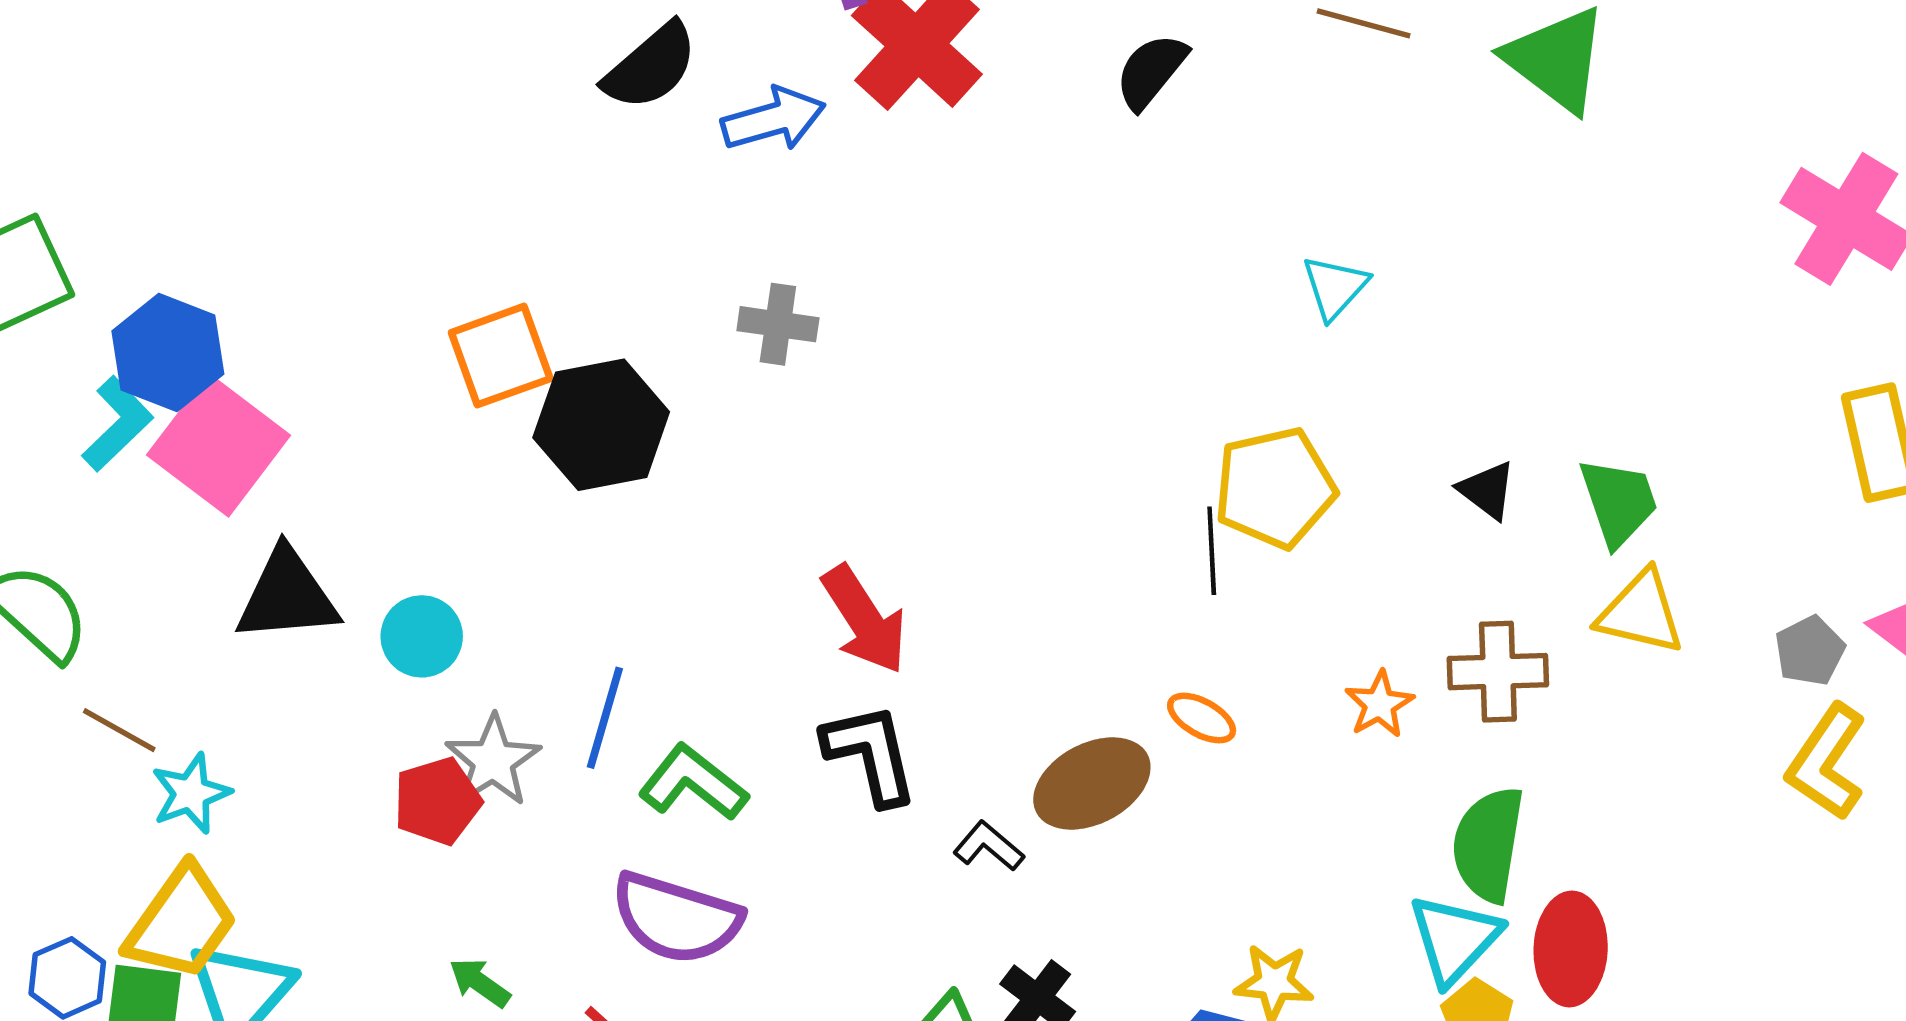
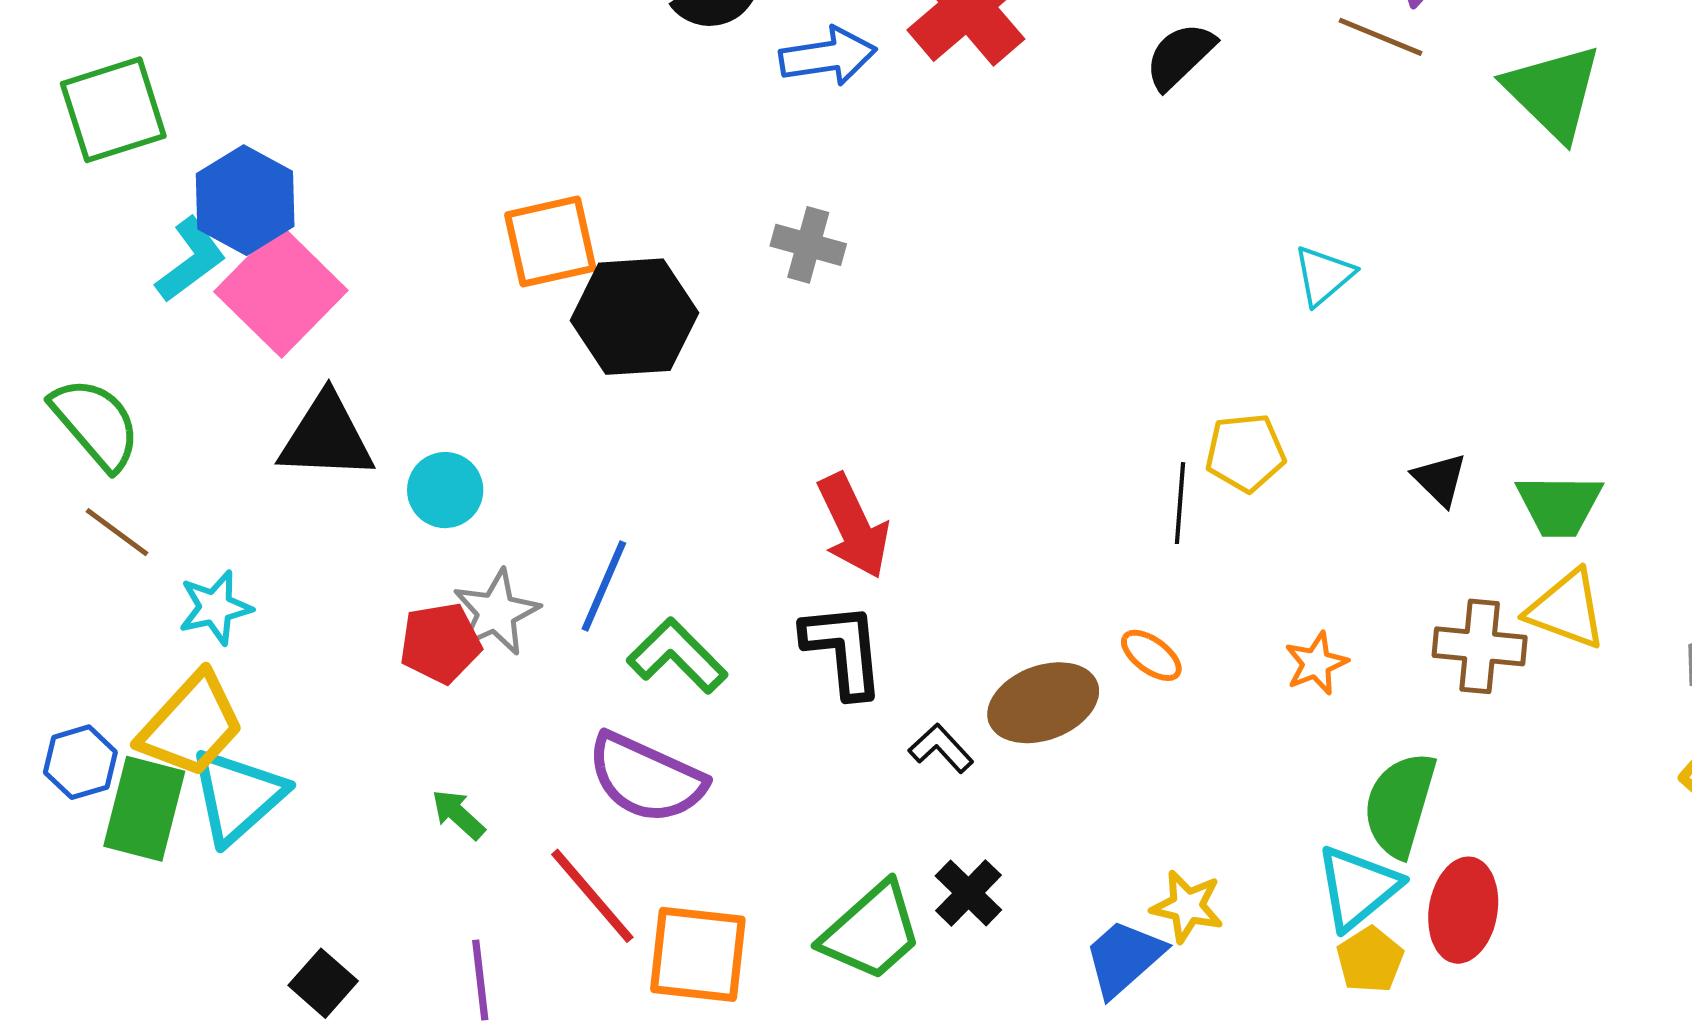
yellow pentagon: (1275, 488) -> (1245, 453), size x0.7
green trapezoid: (1619, 502) -> (1559, 505), turned 102
brown cross: (1498, 672) -> (1480, 646), moved
brown line: (119, 730) -> (117, 532), moved

